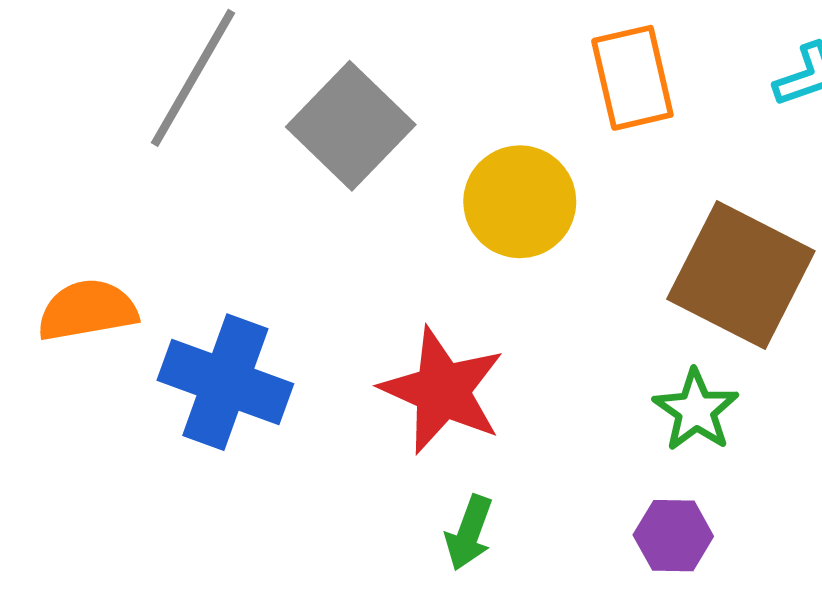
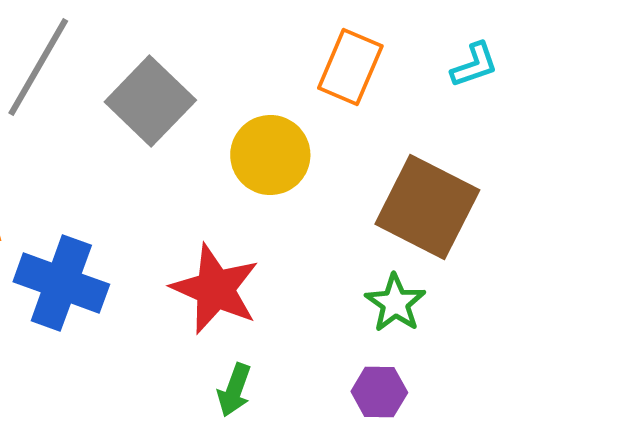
orange rectangle: (632, 78) -> (350, 67), turned 36

